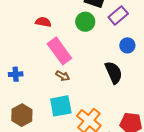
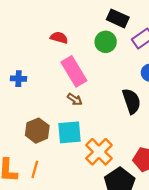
blue cross: (16, 74) -> (19, 79), moved
brown hexagon: (22, 115) -> (37, 131), moved

